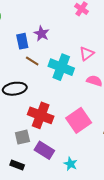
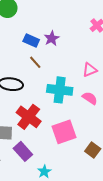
blue rectangle: (22, 41) -> (31, 41), turned -70
cyan cross: (61, 67) -> (60, 90), moved, turned -30

